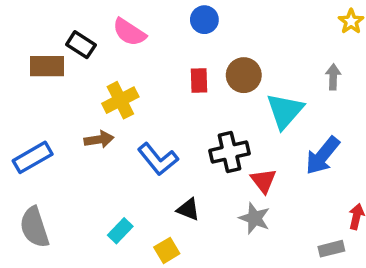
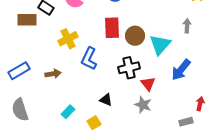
brown circle: (244, 75) -> (135, 36), moved
red rectangle: (199, 80) -> (112, 28), size x1.5
brown arrow: (99, 140) -> (53, 74), moved
blue L-shape: (158, 159) -> (89, 59), moved, turned 65

